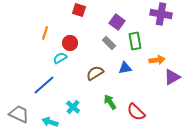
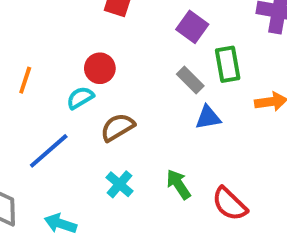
orange line: (45, 33) -> (25, 80), moved
gray rectangle: (109, 43) -> (190, 80), moved
brown semicircle: (95, 73) -> (118, 127), moved
cyan cross: (73, 107) -> (120, 184), moved

